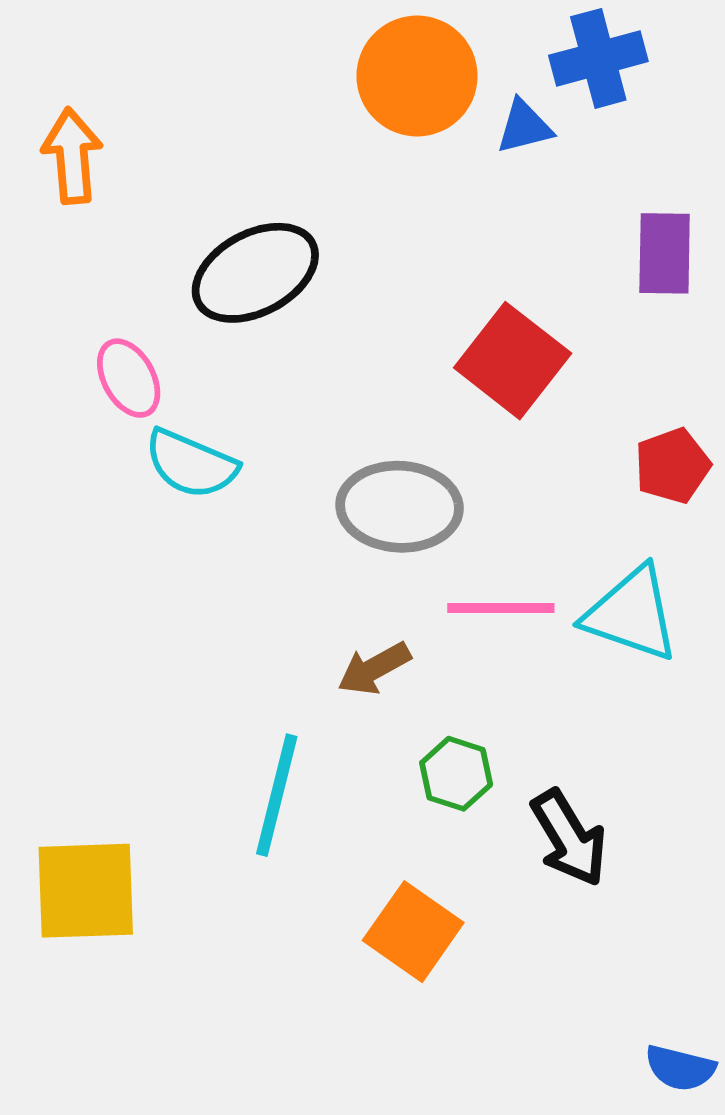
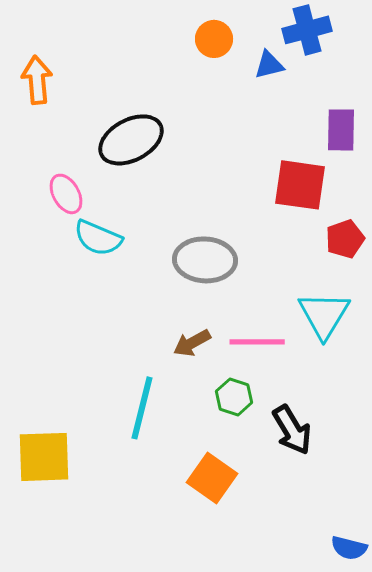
orange circle: (417, 76) -> (214, 39), size x0.6
red square: (513, 361) -> (300, 185), moved, turned -30
pink line: (501, 608) -> (257, 342), moved
cyan triangle: (631, 614) -> (324, 315), turned 42

